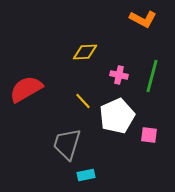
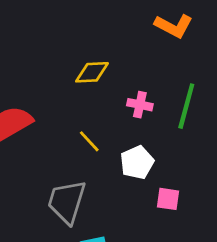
white pentagon: (117, 116) -> (137, 162), size x0.7
pink square: (149, 135) -> (168, 199), moved

